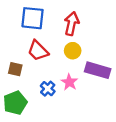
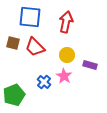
yellow circle: (73, 51) -> (67, 55), moved
brown square: (15, 69) -> (13, 43), moved
purple rectangle: (98, 70) -> (90, 65), size x0.6

